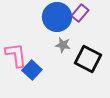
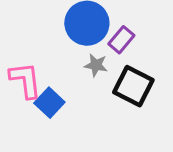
purple rectangle: (80, 13) -> (121, 40), moved

